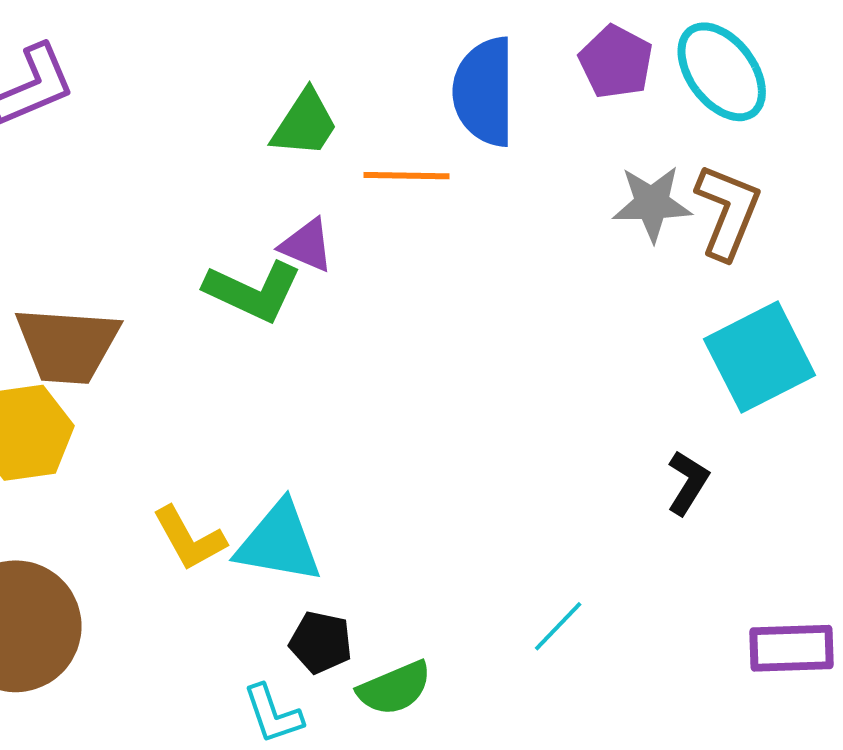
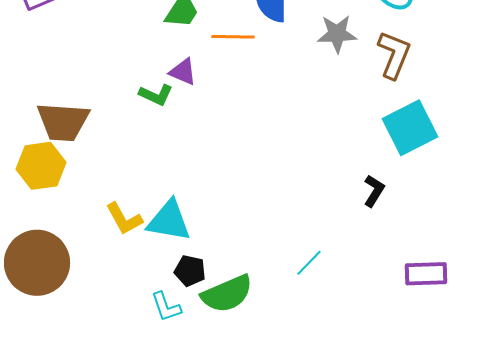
gray star: (652, 203) -> (337, 34), moved
green L-shape: (253, 291) -> (156, 95), size x0.7
green semicircle: (395, 688) -> (227, 294), size x1.4

